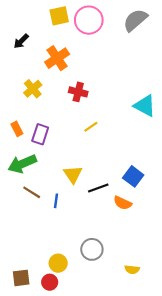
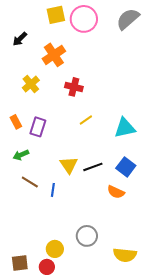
cyan triangle: (145, 106) -> (125, 128), moved, turned -40
green arrow: (22, 164) -> (21, 155), size x0.6
black line: (98, 188) -> (93, 167), moved
yellow semicircle: (132, 269) -> (125, 255), size x1.6

